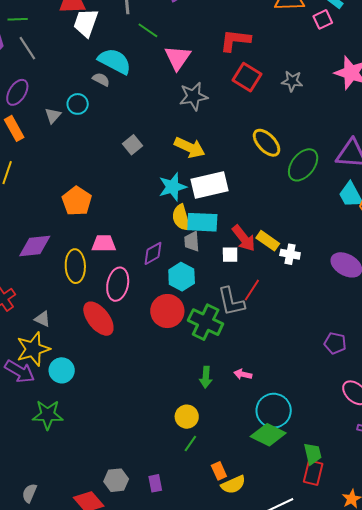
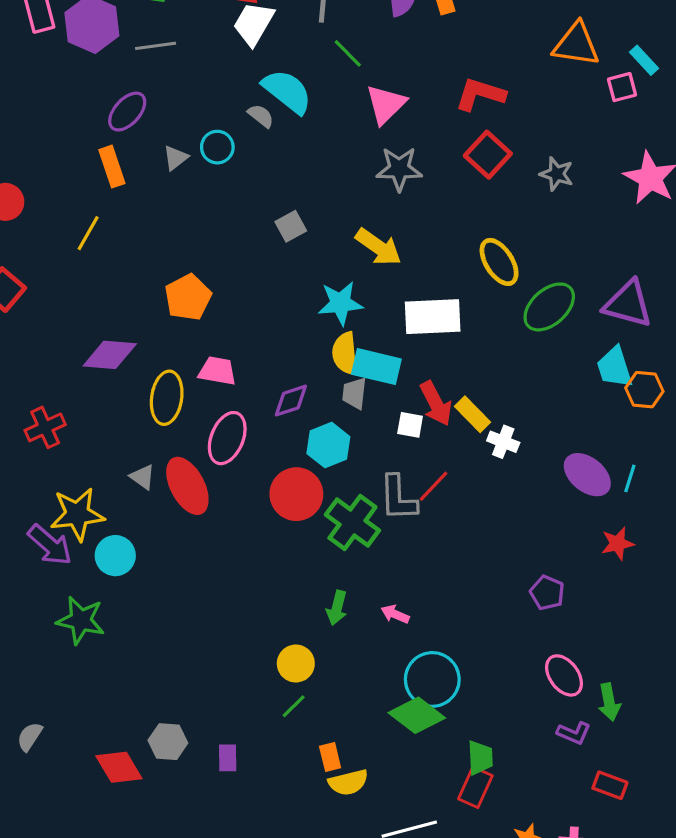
gray line: (27, 48) -> (156, 46), turned -75
white rectangle: (209, 185) -> (433, 317), moved
gray triangle: (42, 319) -> (143, 477), moved

